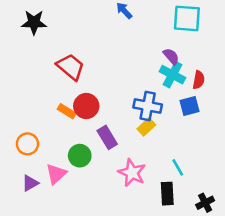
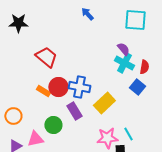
blue cross: (148, 106) -> (79, 87), moved
blue square: (189, 106) -> (137, 87), turned -35
yellow rectangle: (146, 127) -> (104, 103), size x1.5
pink star: (132, 173) -> (107, 138), moved, turned -30
pink triangle: (56, 174) -> (35, 139), turned 30

